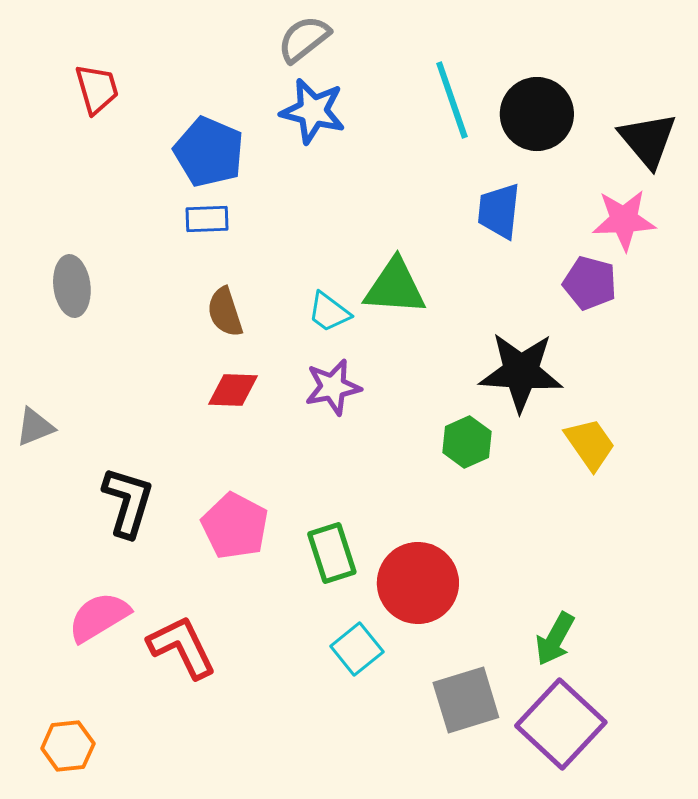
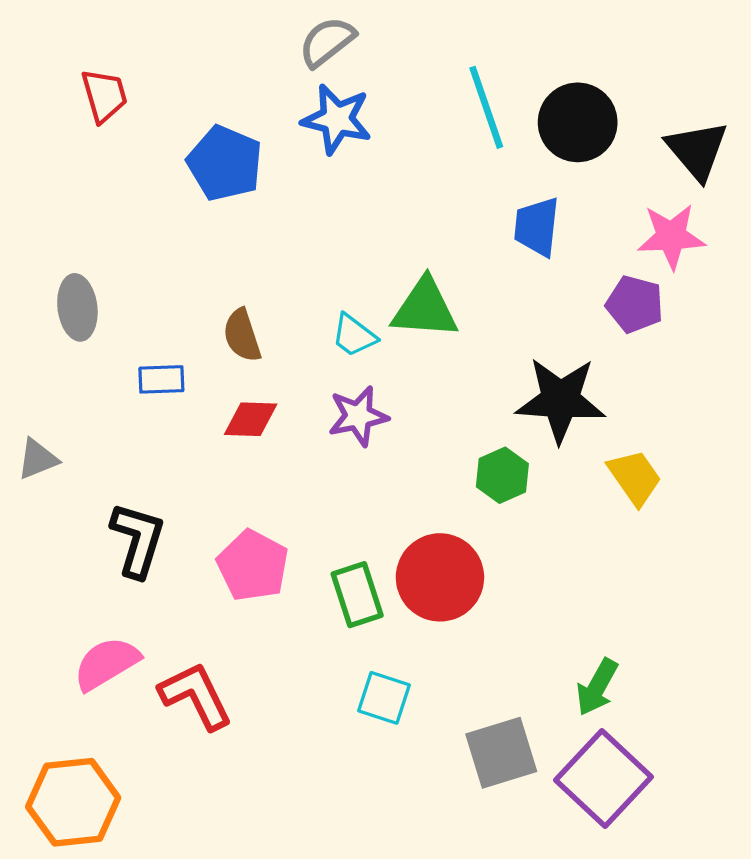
blue rectangle: (207, 219) -> (161, 379), moved
red circle: (418, 583) -> (440, 577), moved
cyan square: (357, 649) -> (384, 698), turned -33
orange hexagon: (68, 746) -> (73, 802), size x1.6

